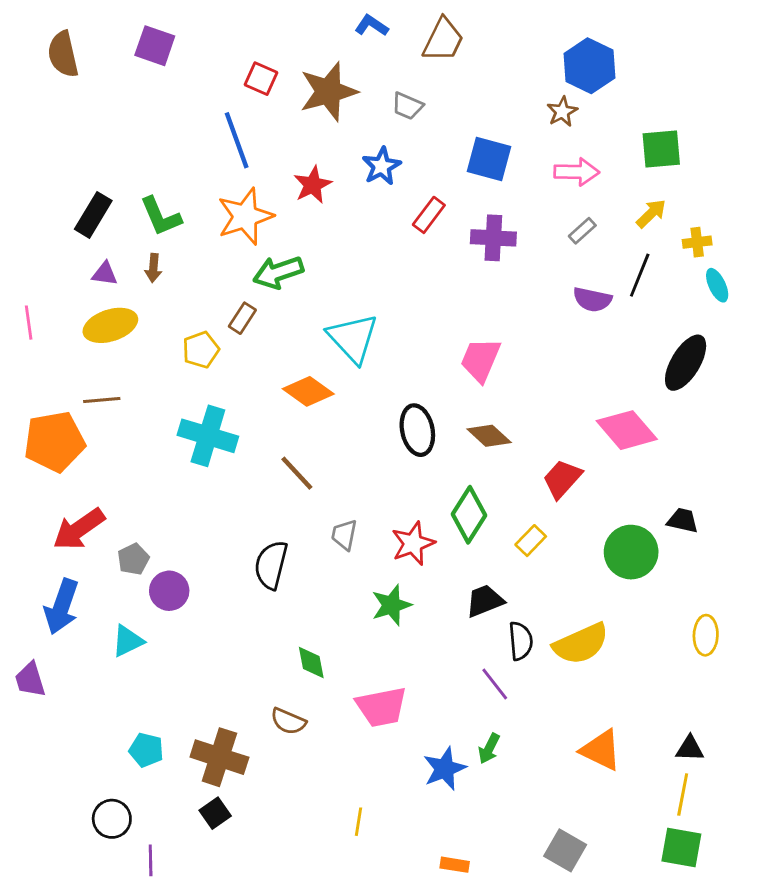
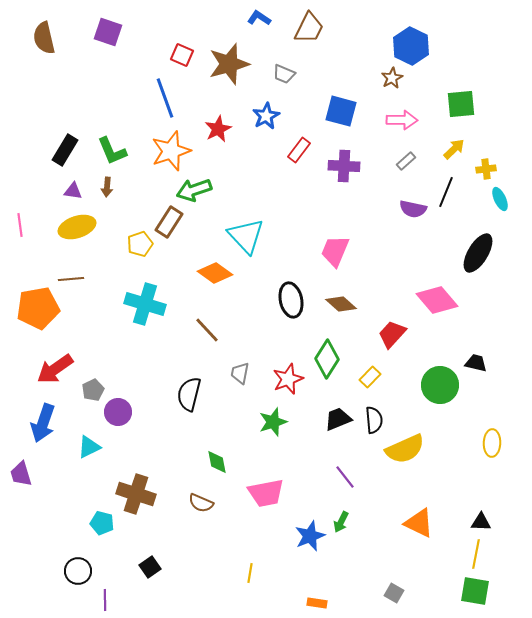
brown rectangle: (242, 318) -> (169, 222), size x1.4
black semicircle: (521, 641) -> (374, 420), moved
brown cross: (219, 757) -> (136, 494), moved
gray square: (565, 850) -> (394, 593), size x0.7

